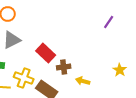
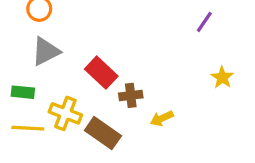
yellow star: (120, 70) -> (222, 77), moved
yellow arrow: (83, 81) -> (162, 118), turned -40

